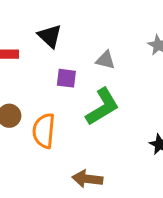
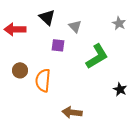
gray triangle: (105, 60) -> (75, 26), moved, turned 32
green L-shape: (102, 107) -> (97, 56), moved

